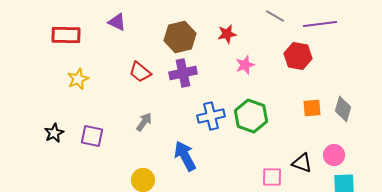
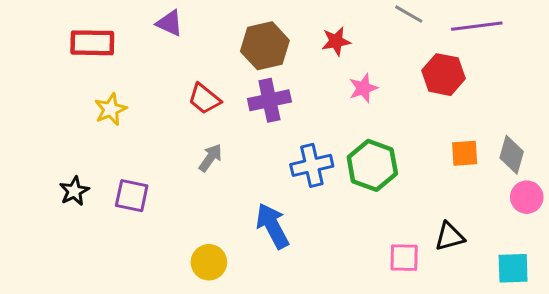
gray arrow: (144, 122) -> (210, 158), moved
pink circle: (334, 155) -> (527, 197), moved
black triangle: (302, 163) -> (450, 236), turned -35

